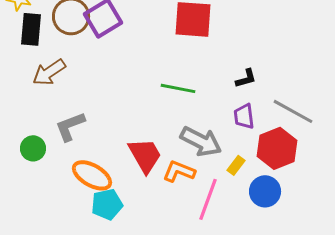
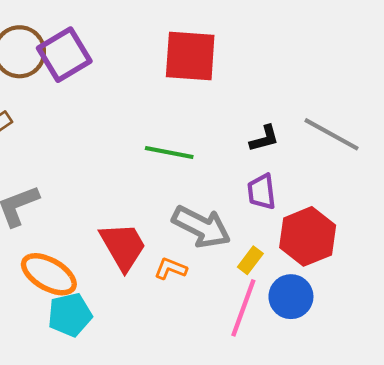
gray line: (293, 111) -> (331, 134), moved
orange L-shape: (179, 171) -> (171, 269), size x0.7
pink line: (208, 199) -> (243, 308), moved

